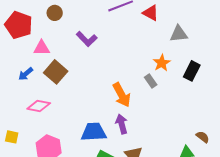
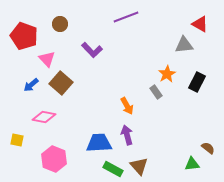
red triangle: (151, 13) -> (200, 24), moved
pink triangle: (42, 48) -> (47, 59), turned 48
orange arrow: (122, 95) -> (127, 106), size x0.7
yellow square: (12, 137) -> (17, 140), moved

